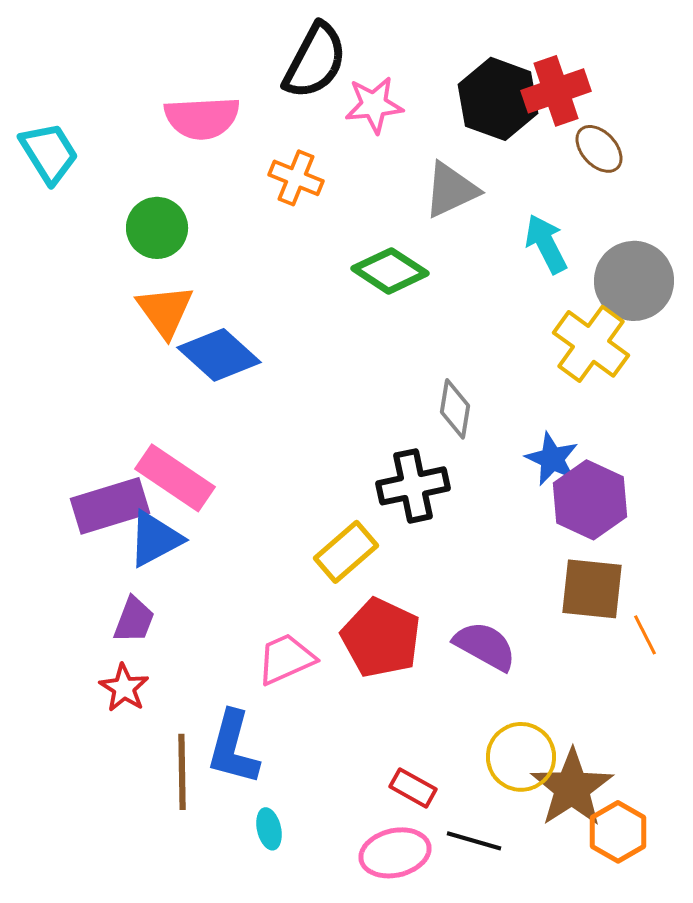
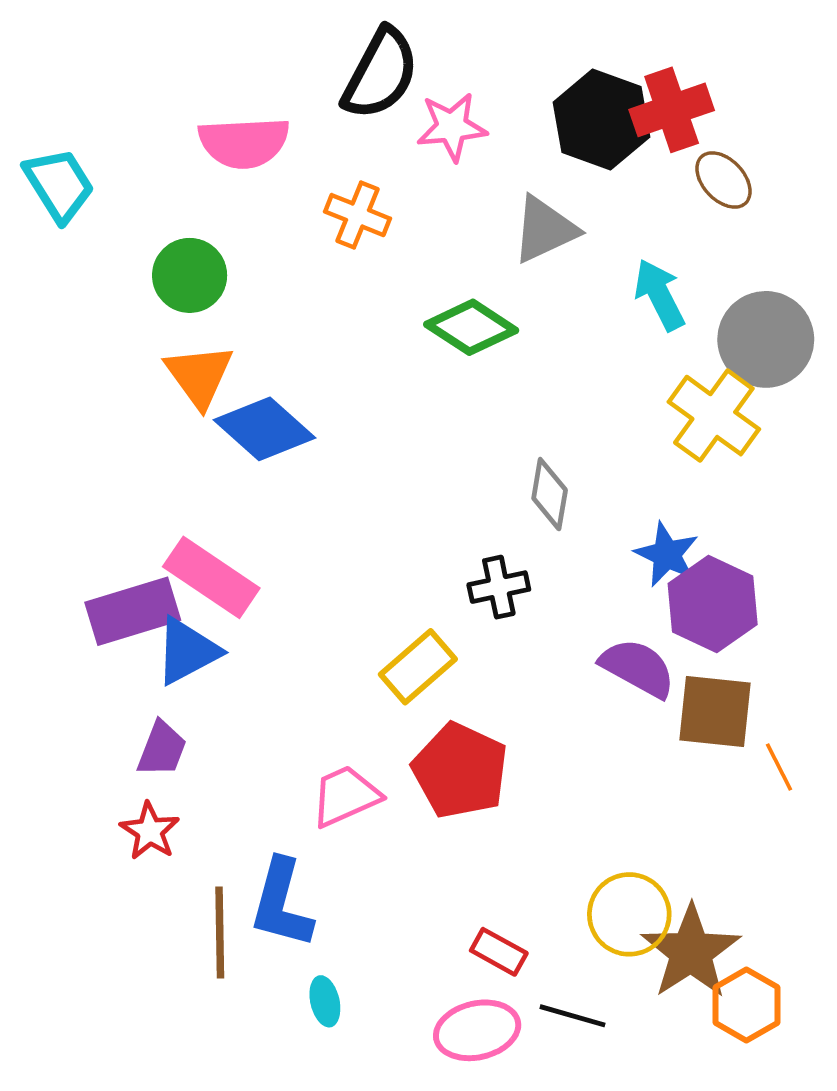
black cross: (413, 486) -> (499, 587), size x0.7
purple semicircle: (485, 646) -> (638, 668), moved

